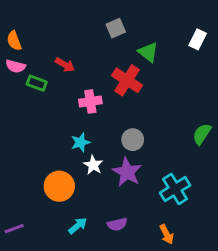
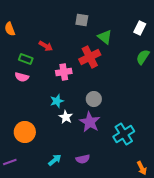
gray square: (116, 28) -> (82, 20), turned 32
pink semicircle: (16, 66) -> (22, 77), moved
red cross: (127, 80) -> (90, 57), turned 30
green semicircle: (202, 134) -> (143, 57), moved
orange circle: (59, 186) -> (25, 132), moved
orange arrow: (167, 234) -> (142, 168), moved

